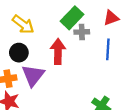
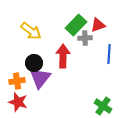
red triangle: (111, 18) -> (98, 25), moved
black circle: (19, 53) -> (34, 63), moved

